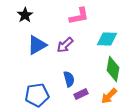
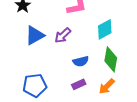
cyan diamond: (107, 39) -> (105, 29), turned -30
blue semicircle: (69, 79) -> (81, 61), moved, turned 91

